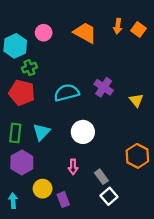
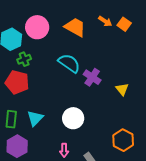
orange arrow: (118, 26) -> (105, 21), turned -64
pink circle: (44, 33) -> (37, 27), size x1.5
cyan semicircle: (67, 93) -> (69, 63), moved, turned 50

